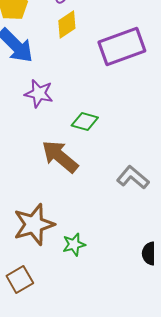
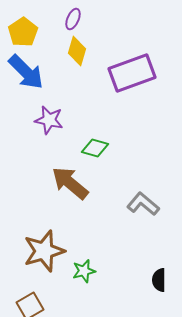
yellow diamond: (67, 24) -> (77, 51), turned -40

